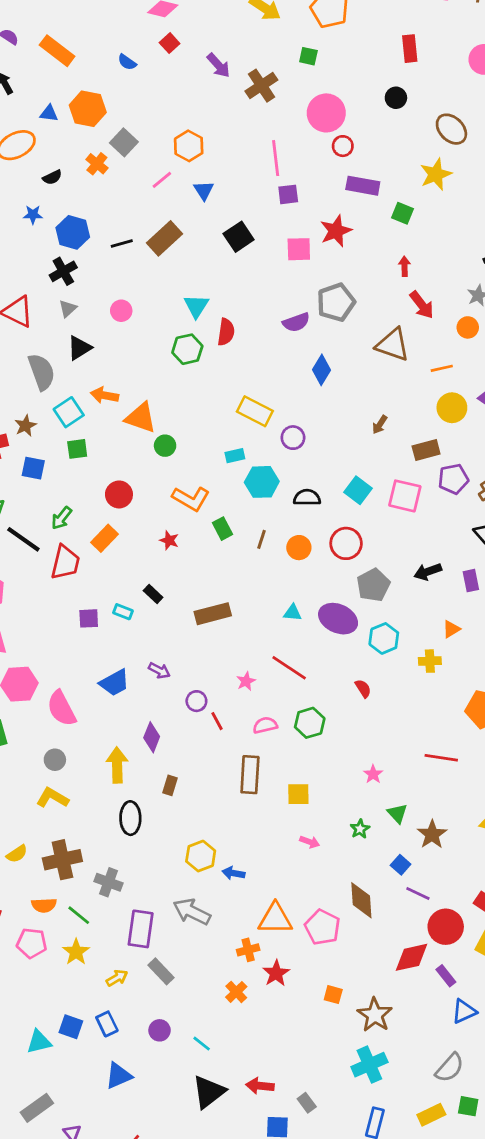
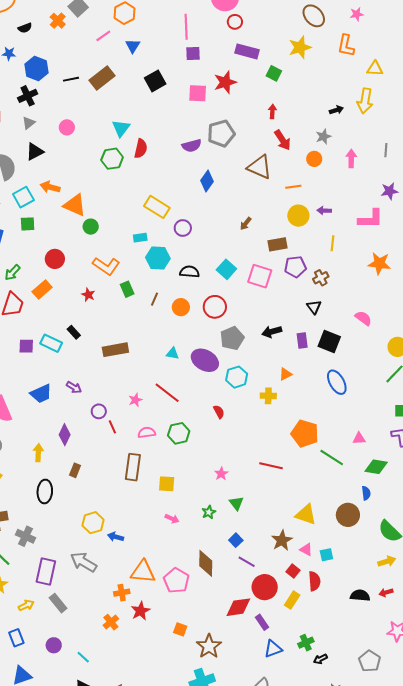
cyan rectangle: (123, 612) -> (51, 343), size x1.5
yellow arrow: (117, 765) -> (38, 453), size x0.7
brown star: (432, 834) -> (282, 540), moved

